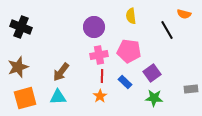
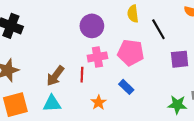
black line: (167, 30) -> (158, 29), moved
purple square: (152, 73) -> (180, 59), moved, turned 30
red line: (102, 76) -> (82, 75), moved
green star: (154, 98) -> (177, 105), moved

